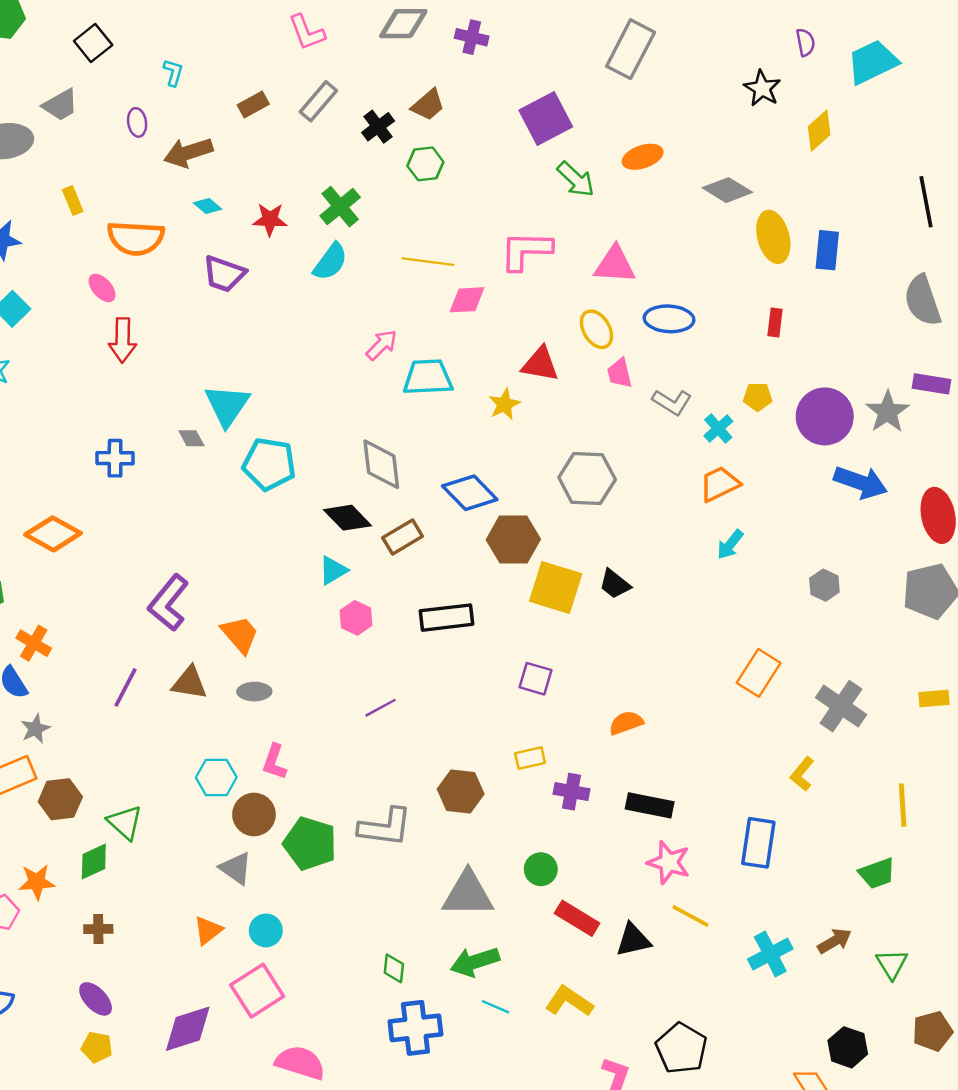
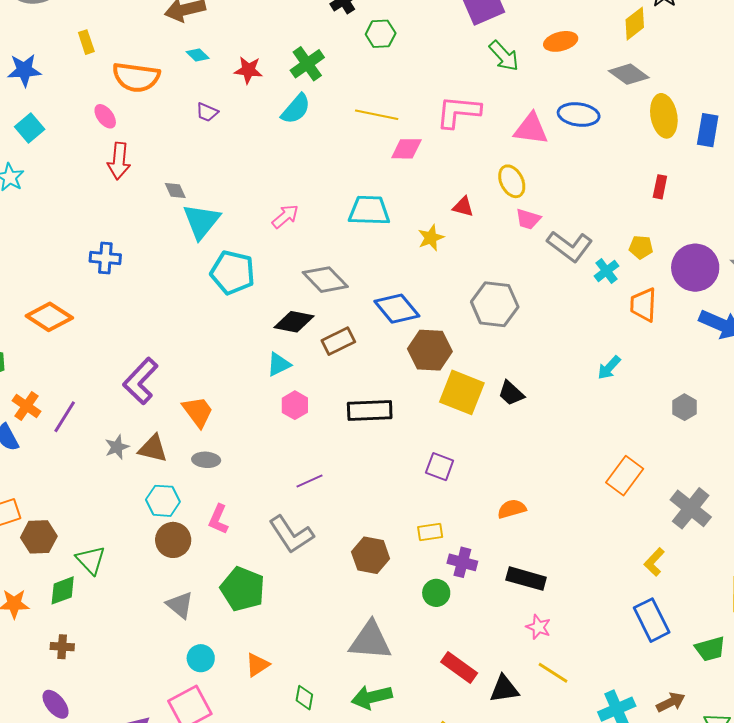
yellow diamond: (819, 131) -> (635, 24), moved
purple trapezoid: (224, 274) -> (207, 112), size x0.6
blue ellipse: (669, 319) -> (579, 114), moved
pink arrow: (382, 345) -> (285, 216), moved
red triangle: (540, 364) -> (463, 207), size x0.7
pink trapezoid: (620, 373) -> (528, 219), turned -64
gray L-shape: (672, 402) -> (570, 246), size x1.4
gray diamond: (191, 438) -> (175, 191), moved
gray diamond: (381, 464) -> (325, 280), turned -42
orange trapezoid: (720, 484) -> (643, 305), moved, turned -66
black diamond: (348, 518) -> (294, 322), turned -39
purple line: (125, 687) -> (65, 417), moved
gray star: (35, 729) -> (117, 447), moved
cyan hexagon: (216, 777) -> (163, 501), moved
brown circle: (254, 814) -> (173, 540), moved
gray L-shape: (385, 827) -> (291, 534), moved, turned 45
blue rectangle: (758, 843) -> (652, 620), moved, turned -39
pink star: (669, 862) -> (538, 627), size x0.7
green circle: (541, 869) -> (436, 593), moved
orange triangle: (208, 930) -> (257, 665), moved

